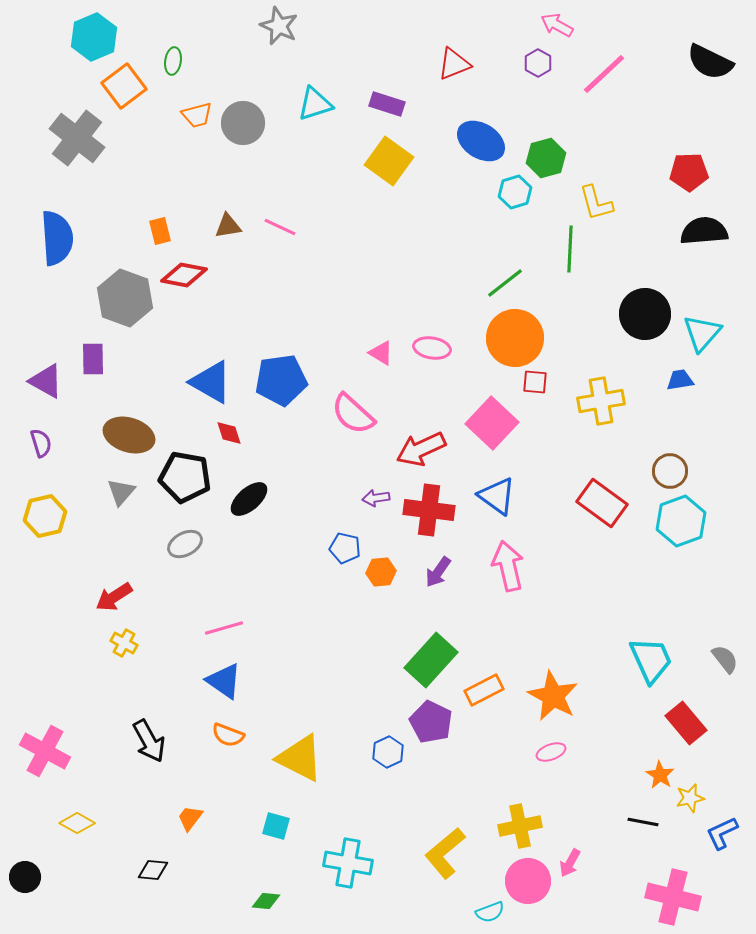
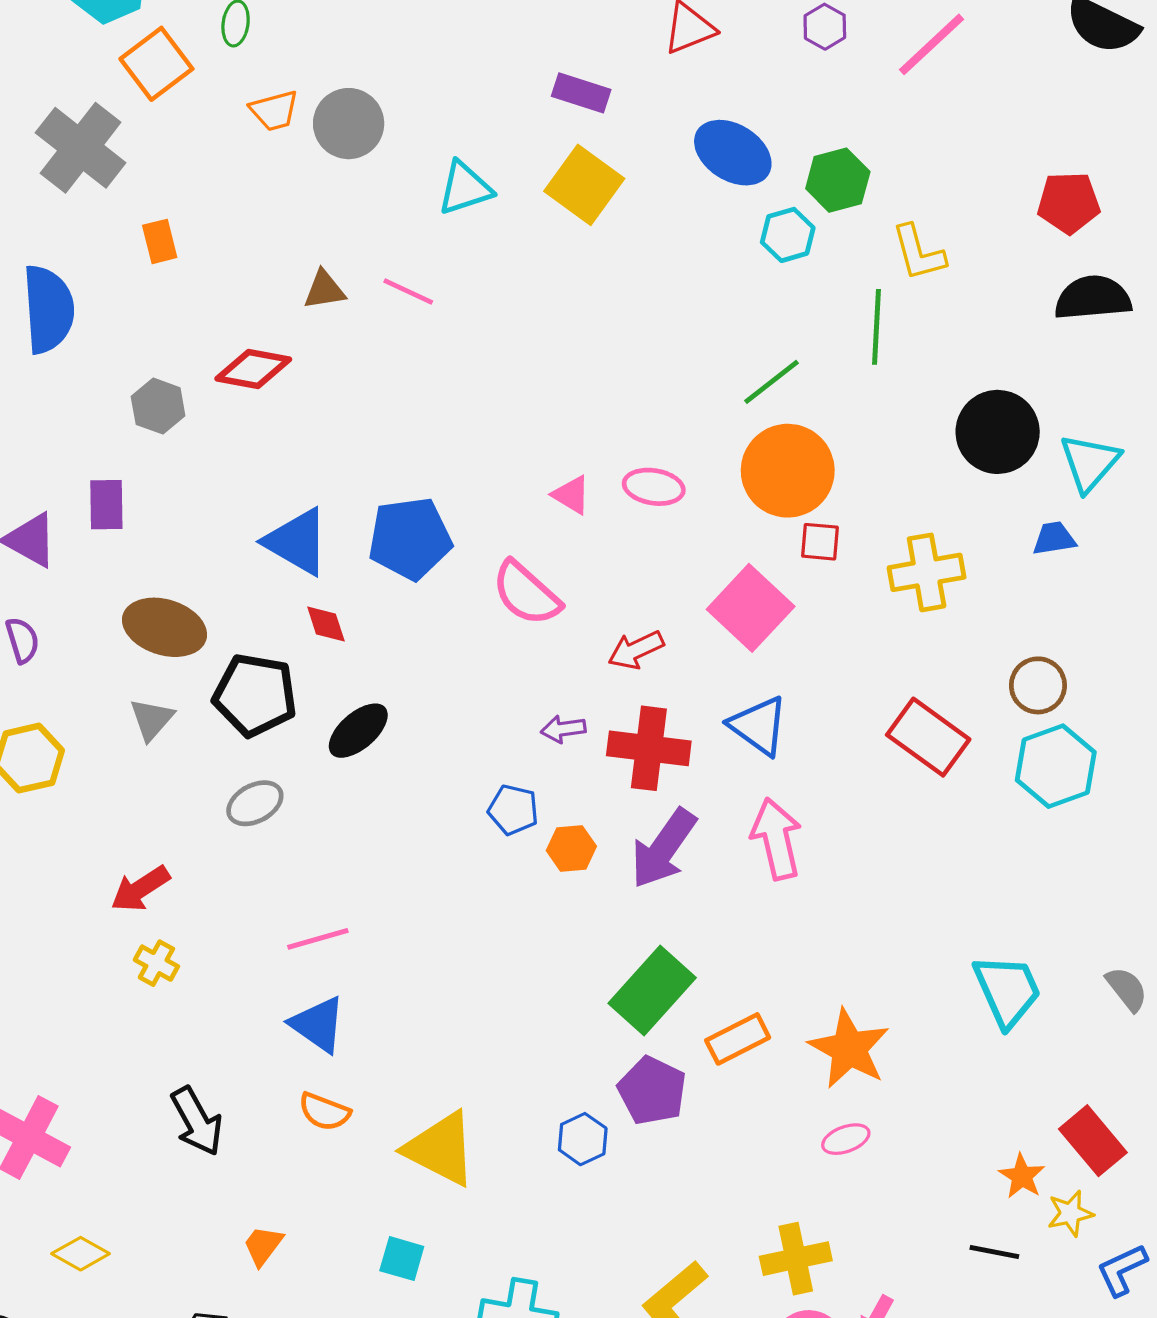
cyan triangle: (315, 104) -> (465, 188), moved
orange rectangle: (160, 231) -> (160, 241), moved
gray hexagon: (125, 298) -> (158, 406), size x0.6
red arrow: (421, 449) -> (636, 650), size x0.7
purple arrow: (438, 572) -> (663, 848), size x1.6
red rectangle: (686, 723) -> (1093, 1141), moved

